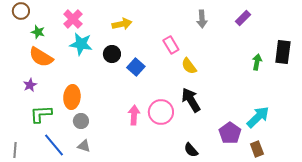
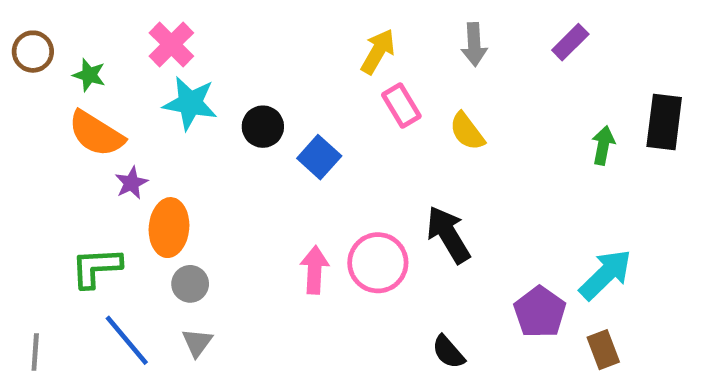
brown circle: (21, 11) -> (33, 52), moved
yellow arrow: (122, 24) -> (378, 52), moved, turned -48
yellow semicircle: (189, 66) -> (467, 131), moved
purple star: (30, 85) -> (131, 183), moved
gray triangle: (84, 146) -> (197, 343), turned 48

